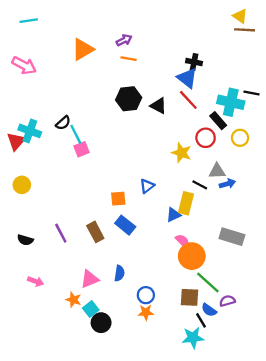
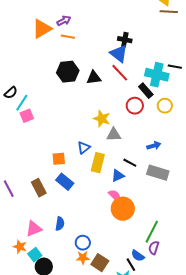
orange triangle: (83, 49) -> (42, 29), moved
black triangle: (158, 106) -> (94, 78), turned -35
cyan line: (76, 134) -> (22, 103), turned 60
yellow star: (181, 153) -> (102, 119), moved
gray triangle: (217, 171) -> (114, 135), moved
black line: (200, 185) -> (130, 163), moved
yellow rectangle: (186, 203) -> (98, 163), moved
blue triangle: (173, 215) -> (118, 176), moved
gray rectangle: (232, 237) -> (158, 173), moved
green line: (208, 282) -> (152, 232), moved, turned 75
brown square: (189, 297) -> (100, 263), moved, turned 30
purple semicircle: (227, 301) -> (154, 248), turned -56

